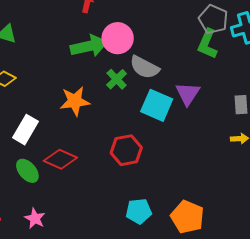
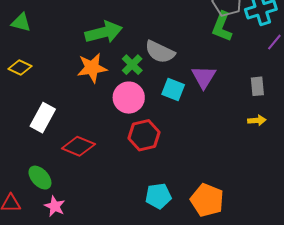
pink circle: (118, 38) -> (129, 98), moved
orange star: (75, 101) -> (92, 68), moved
cyan square: (157, 105) -> (173, 90), size x0.7
green ellipse: (27, 171) -> (40, 178), moved

